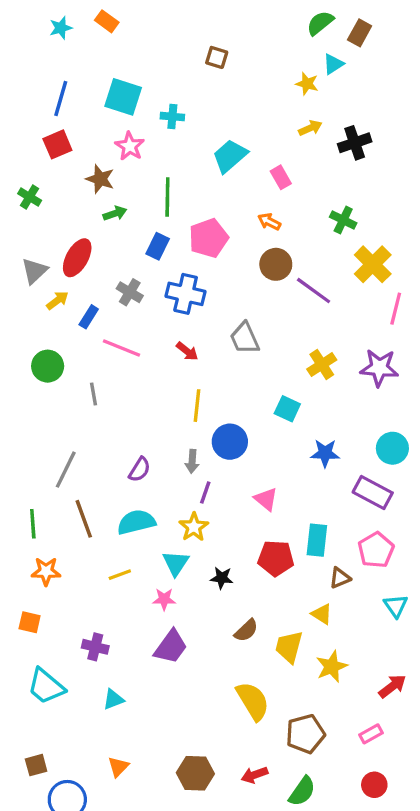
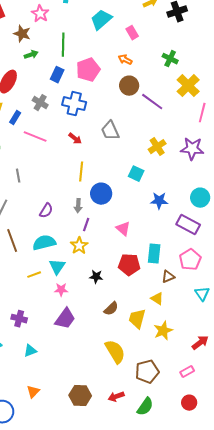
gray line: (94, 394) -> (18, 176), moved
cyan triangle: (176, 563) -> (57, 267), moved

